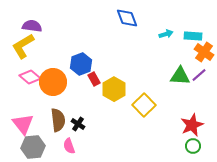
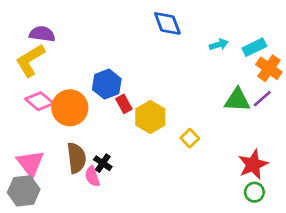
cyan rectangle: (193, 36) -> (254, 47), turned -30
yellow square: (144, 105) -> (190, 138), size x0.6
pink semicircle: (69, 146) -> (92, 176), moved
gray hexagon: (33, 147) -> (24, 191), moved

